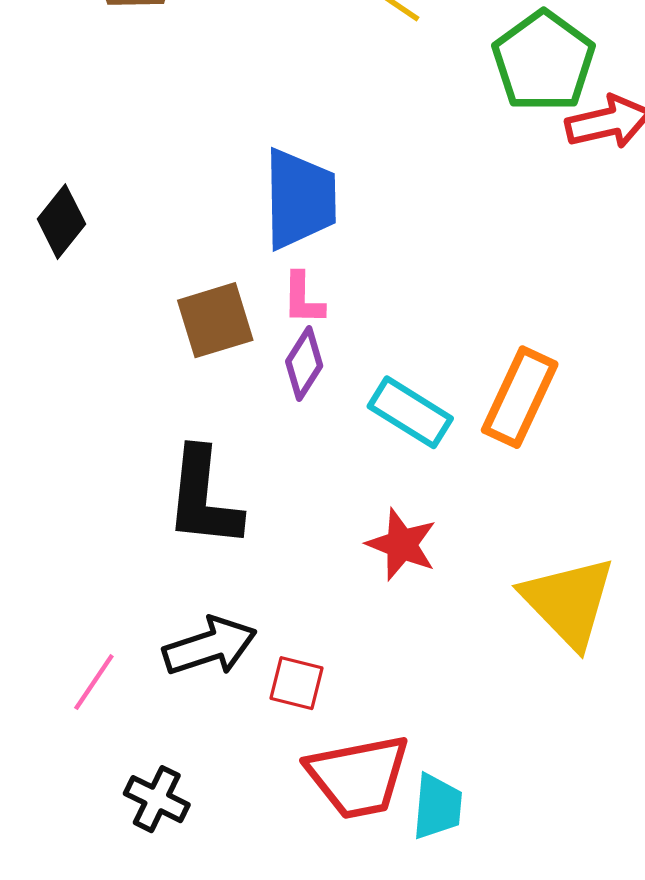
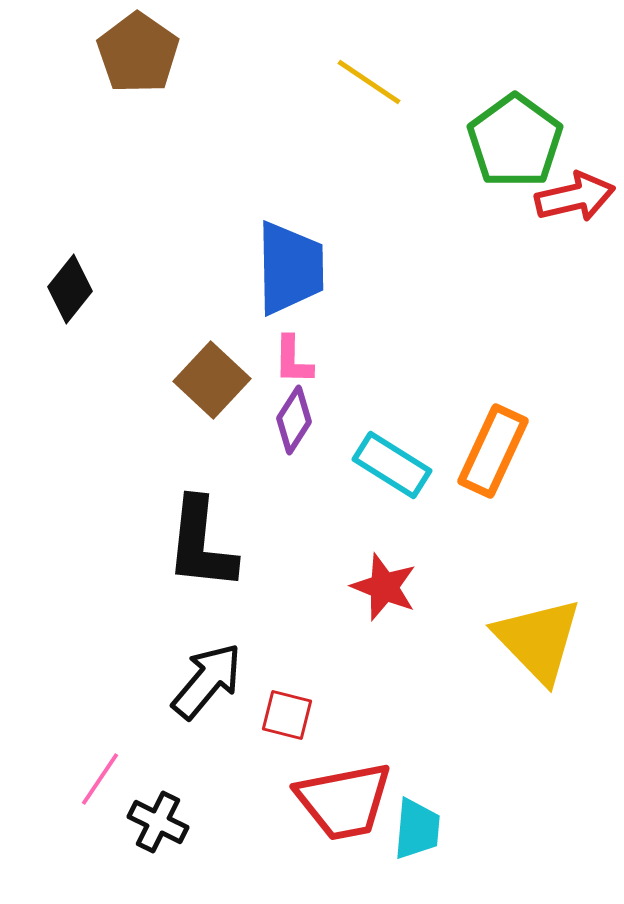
brown square: (215, 320) -> (212, 380), turned -30
black arrow: (210, 646) -> (207, 681), turned -32
pink line: (94, 682) -> (100, 779), moved

